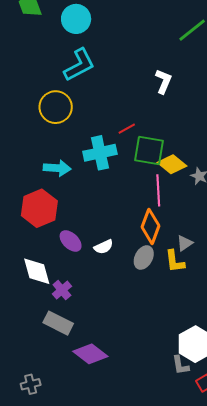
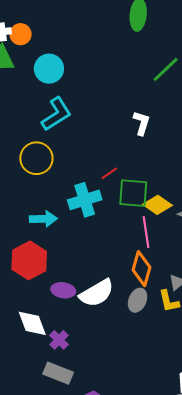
purple ellipse: (71, 241) -> (63, 290), turned -30
white semicircle: (104, 247) -> (97, 293), size x1.8

